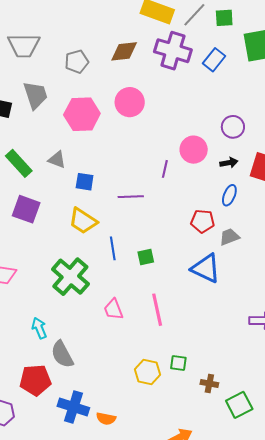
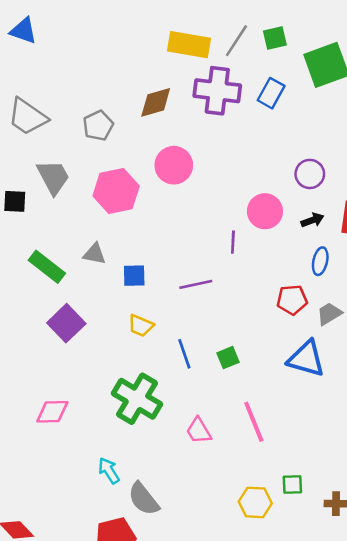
gray trapezoid: (24, 45) -> (27, 117), turned 44
purple square: (26, 209) -> (66, 323), turned 36
yellow trapezoid: (83, 221) -> (141, 326), size x0.7

